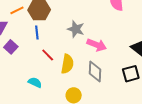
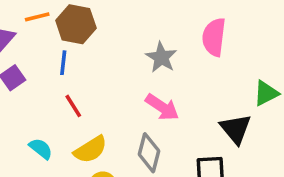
gray star: (76, 29) -> (161, 57), moved
yellow semicircle: (67, 64) -> (90, 150), moved, turned 36

